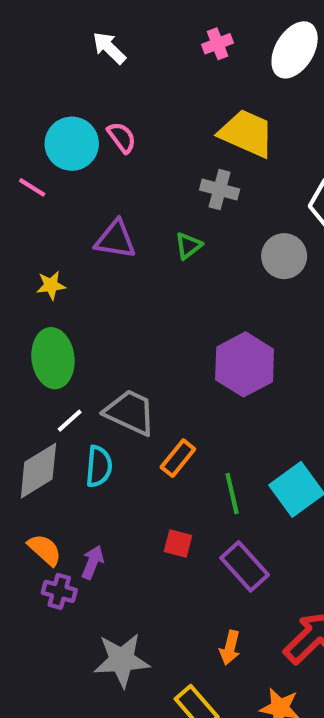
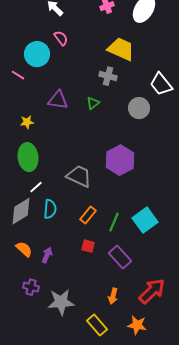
pink semicircle: (122, 137) -> (61, 38), moved
gray trapezoid: (130, 412) -> (79, 176), moved
orange rectangle: (178, 458) -> (88, 215), moved
green line: (232, 493) -> (114, 222), turned 36
purple cross: (59, 591) -> (31, 287), moved

